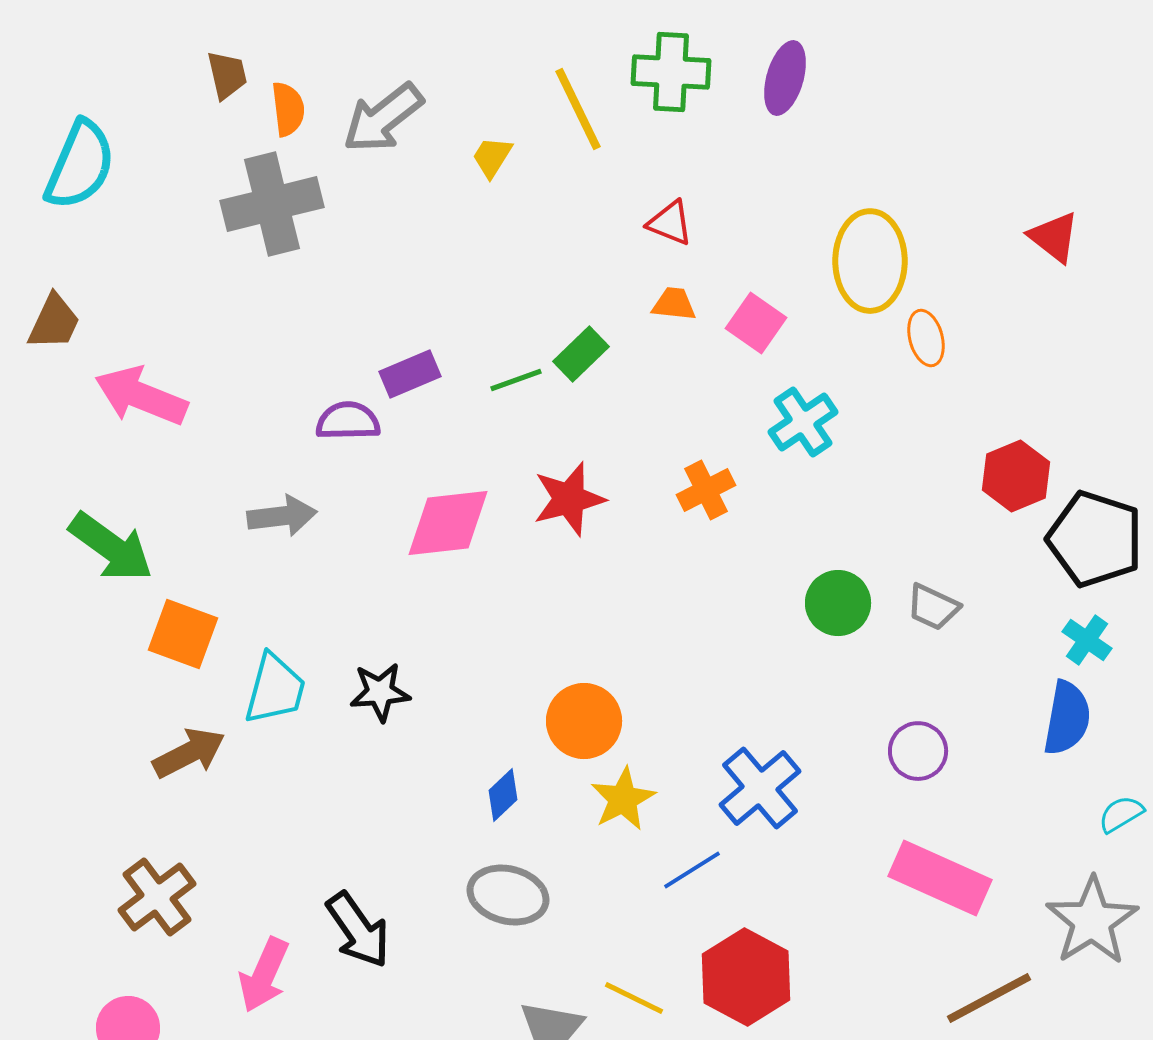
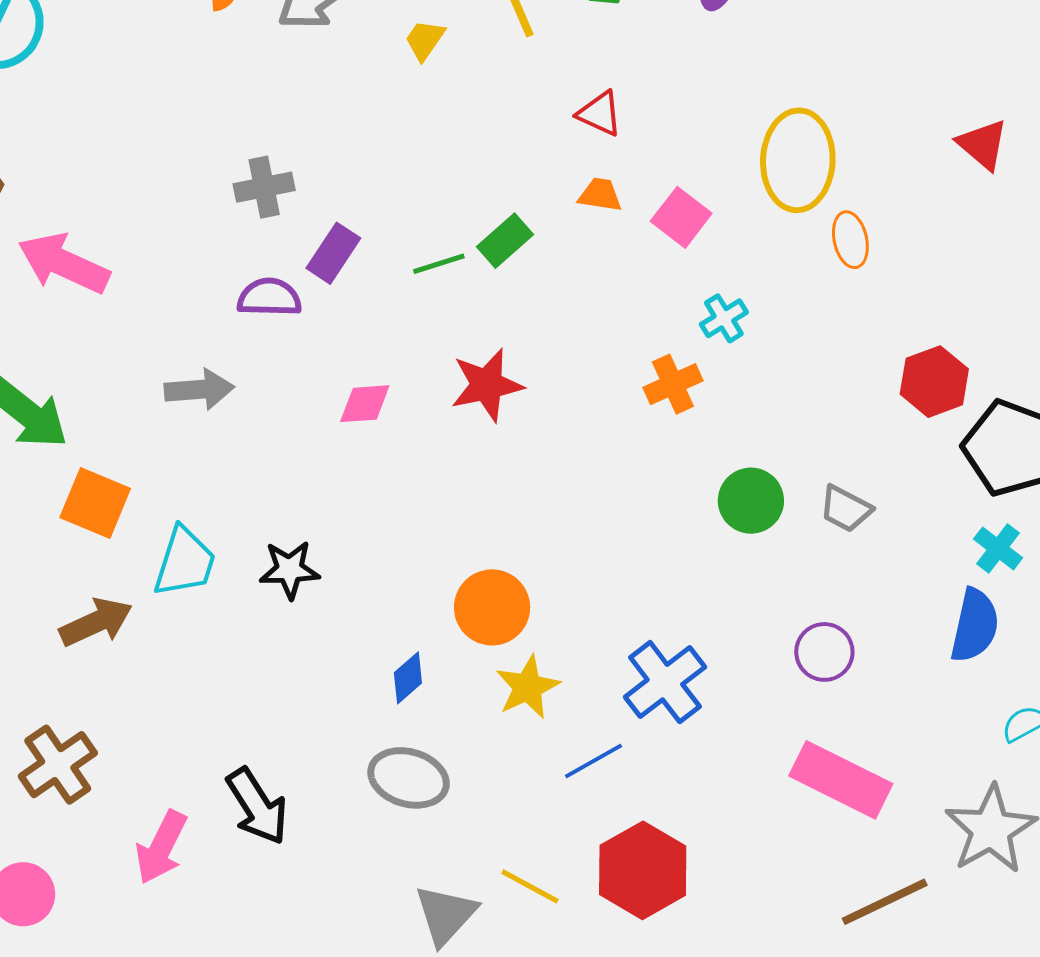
gray cross: (272, 204) -> (264, 187), moved, size x0.6
purple rectangle: (410, 374) -> (333, 253), turned -36
cyan cross: (803, 422) -> (724, 318), size x0.7
orange cross: (706, 490) -> (673, 384), moved
pink diamond: (448, 523) -> (365, 404), size x0.6

